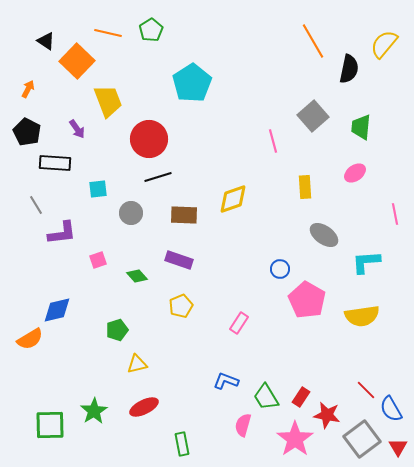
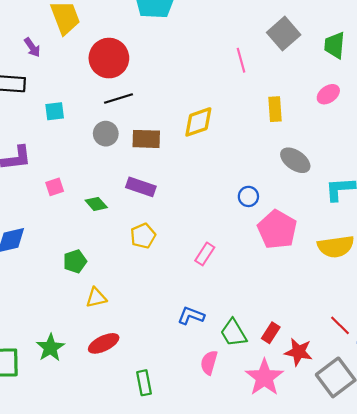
gray circle: (131, 213) -> (106, 134), moved

